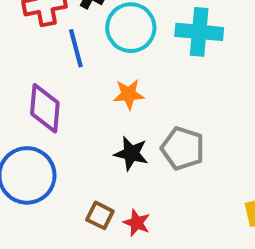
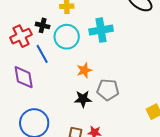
orange star: (129, 94) -> (84, 70), moved
purple diamond: (45, 108) -> (24, 77), moved

